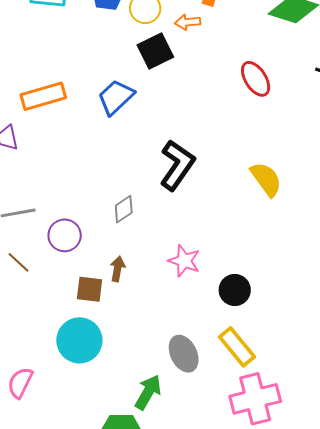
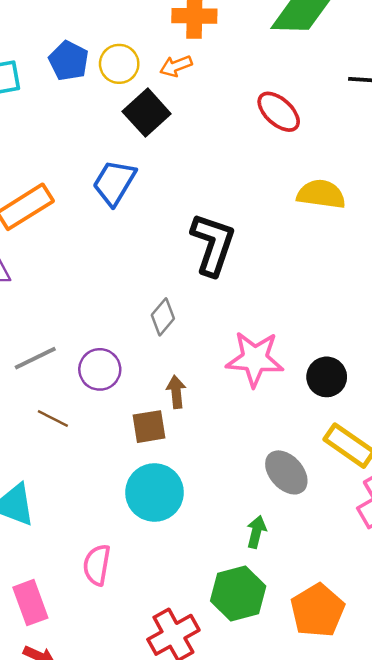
yellow semicircle: (266, 179) -> (321, 194), moved, turned -30
pink star: (184, 261) -> (255, 359), size x1.4
green arrow: (148, 392) -> (256, 532), size x0.7

